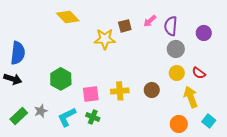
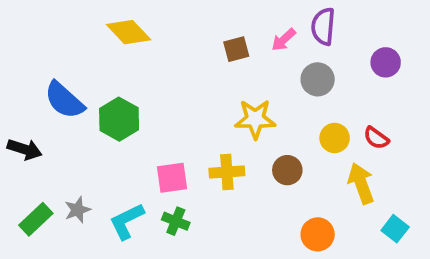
purple semicircle: (171, 26) -> (323, 26), moved
yellow star: (105, 39) -> (255, 119), moved
gray circle: (176, 49) -> (318, 79), moved
blue semicircle: (18, 53) -> (64, 100), moved, turned 125
green hexagon: (61, 79) -> (119, 119), moved
orange circle: (179, 124) -> (318, 234), moved

